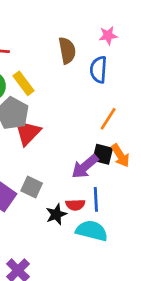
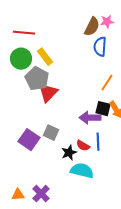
brown semicircle: (67, 51) -> (92, 27), moved, turned 36
purple arrow: (85, 167) -> (90, 118), turned 40
red semicircle: (75, 205) -> (83, 146), turned 32
cyan semicircle: (92, 231) -> (82, 171), moved

